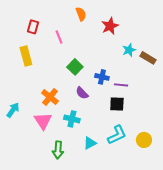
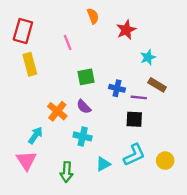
red rectangle: (33, 27) -> (23, 31), moved, size x1.5
brown rectangle: (148, 58) -> (157, 85), moved
green square: (75, 67) -> (86, 77), turned 35
purple semicircle: (82, 93) -> (84, 107), moved
cyan arrow: (13, 110) -> (36, 135), moved
pink triangle: (43, 121) -> (26, 161), moved

